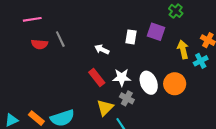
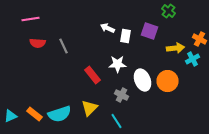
gray line: (60, 39) -> (64, 46), moved
white arrow: (102, 49) -> (108, 28), moved
yellow arrow: (183, 49) -> (176, 48), turned 96
white star: (122, 77) -> (118, 64), moved
yellow triangle: (105, 108) -> (90, 108), moved

